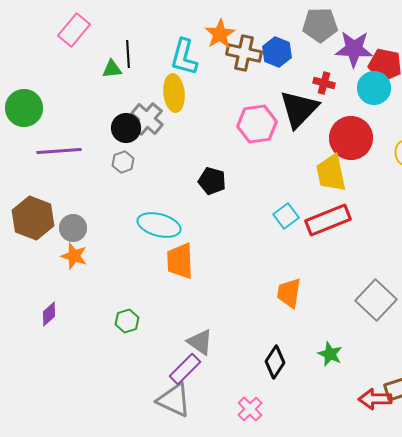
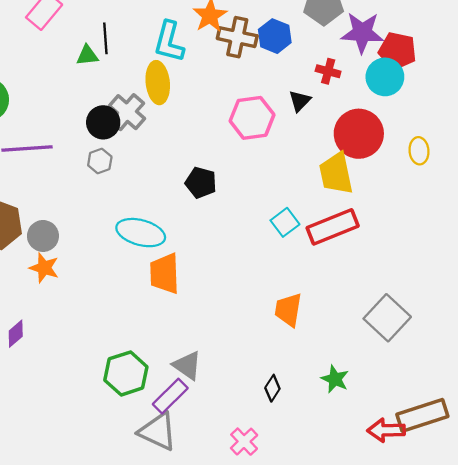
black triangle: (299, 109) -> (300, 101), size x0.5
green hexagon: (127, 321) -> (126, 373), moved, size x1.6
black diamond: (275, 362) -> (272, 388), size x0.7

